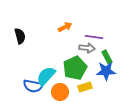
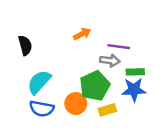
green rectangle: (107, 57) -> (135, 72), turned -64
cyan semicircle: (46, 76) -> (39, 82), moved
orange circle: (60, 92) -> (76, 104), moved

